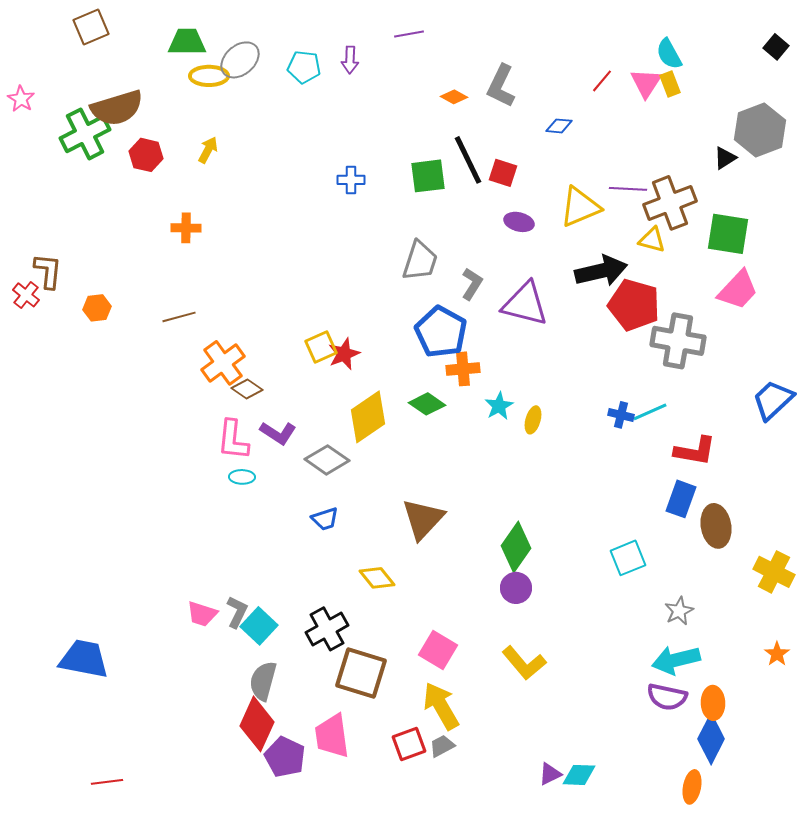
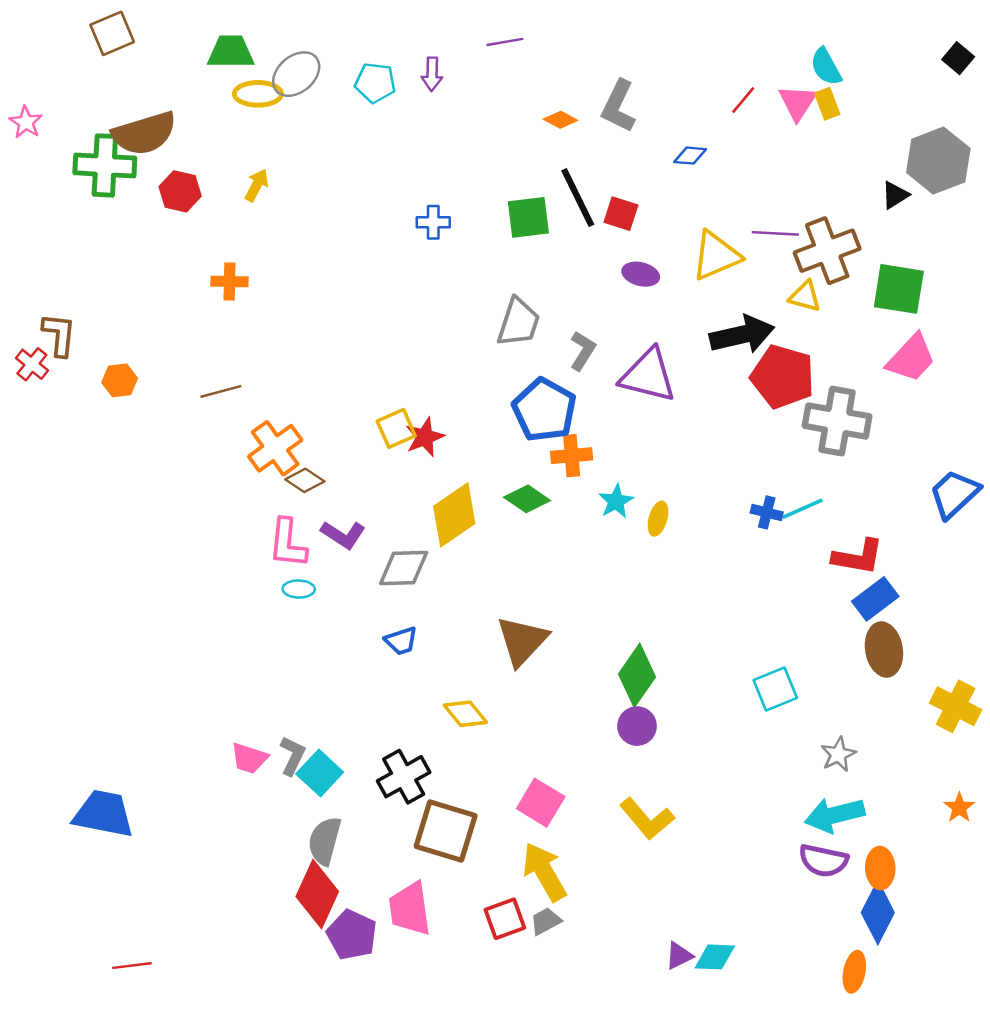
green cross: (85, 134) -> (105, 165), turned 30
gray diamond: (327, 460) -> (404, 568), turned -36
blue rectangle: (681, 499) -> (875, 599), moved, turned 33

